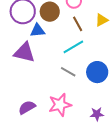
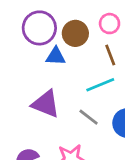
purple triangle: (24, 52) -> (46, 104), moved

